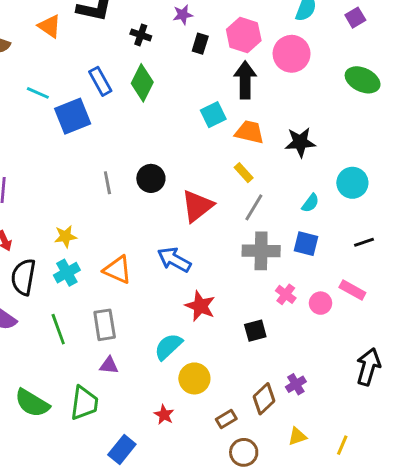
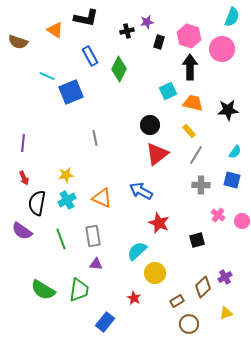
black cross: (141, 35) -> (127, 31), moved, turned -32
blue rectangle: (100, 81) -> (90, 56), moved
black circle: (151, 178) -> (150, 125), moved
gray cross: (261, 251) -> (201, 185), size x0.7

